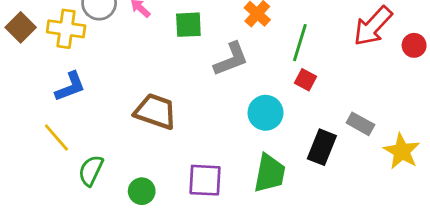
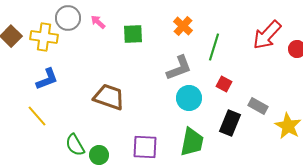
gray L-shape: (231, 59) -> (179, 68), moved
red square: (305, 80) -> (224, 84), moved
green semicircle: (91, 171) -> (75, 145), moved, turned -55

